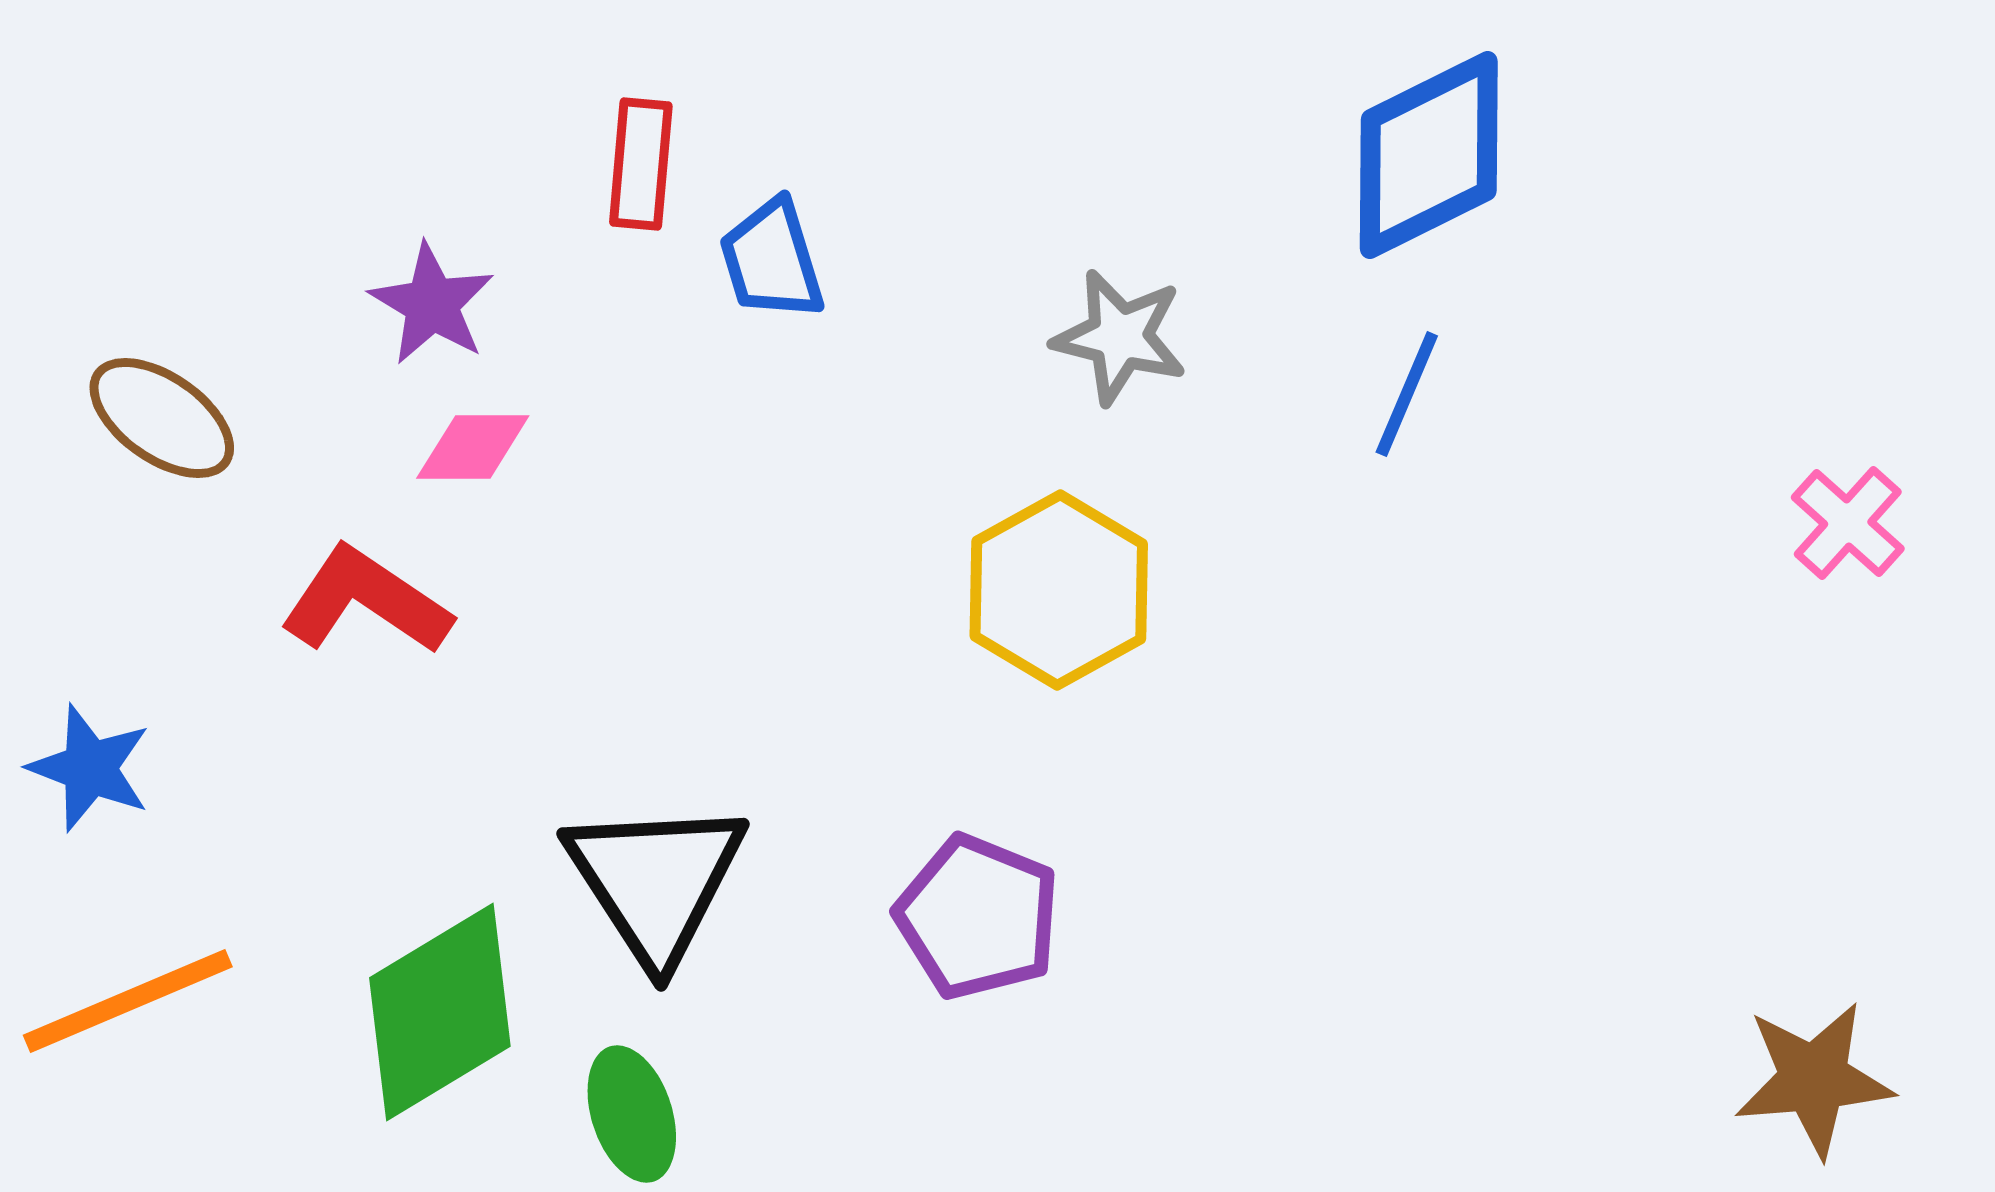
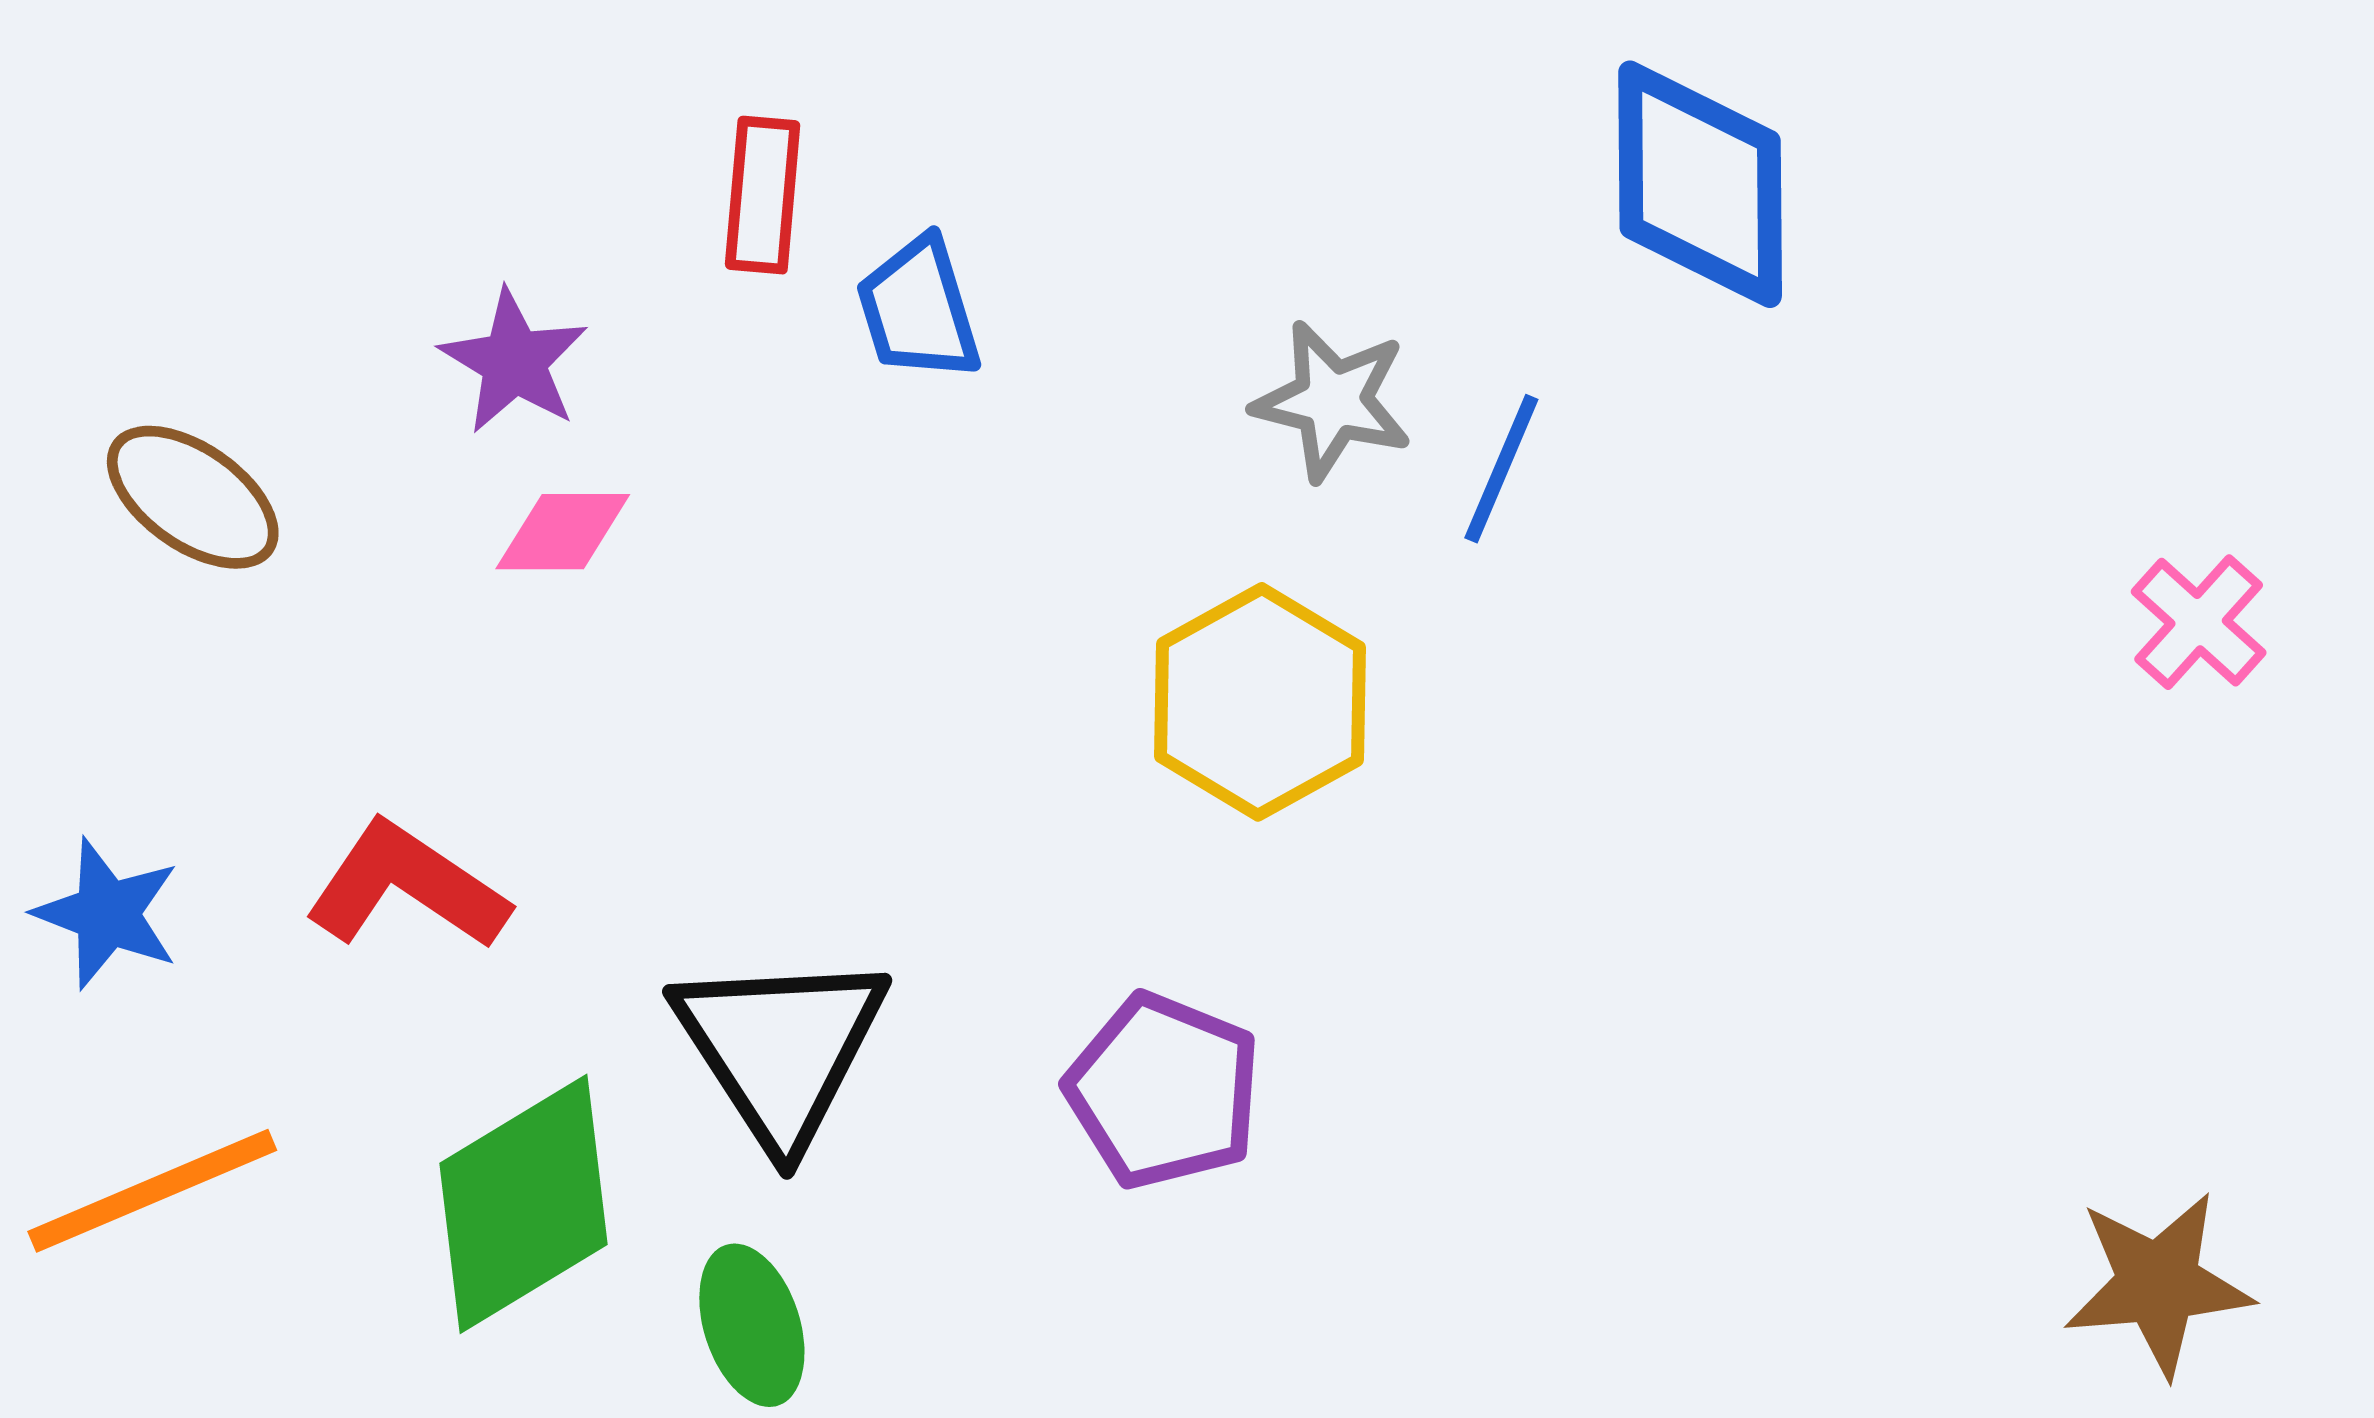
blue diamond: (1429, 155) -> (1700, 184), turned -64
blue line: (1407, 394) -> (1501, 469), moved
red L-shape: (366, 601) -> (407, 886), moved

